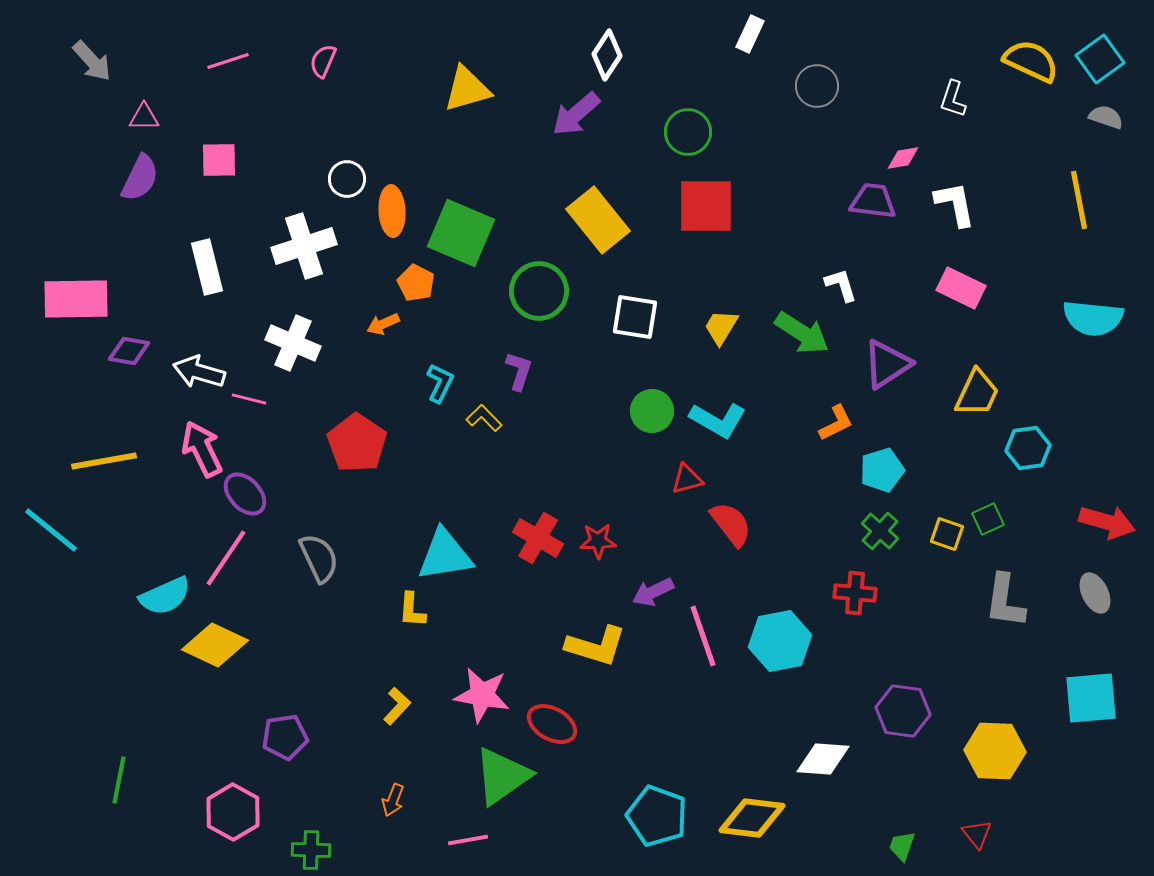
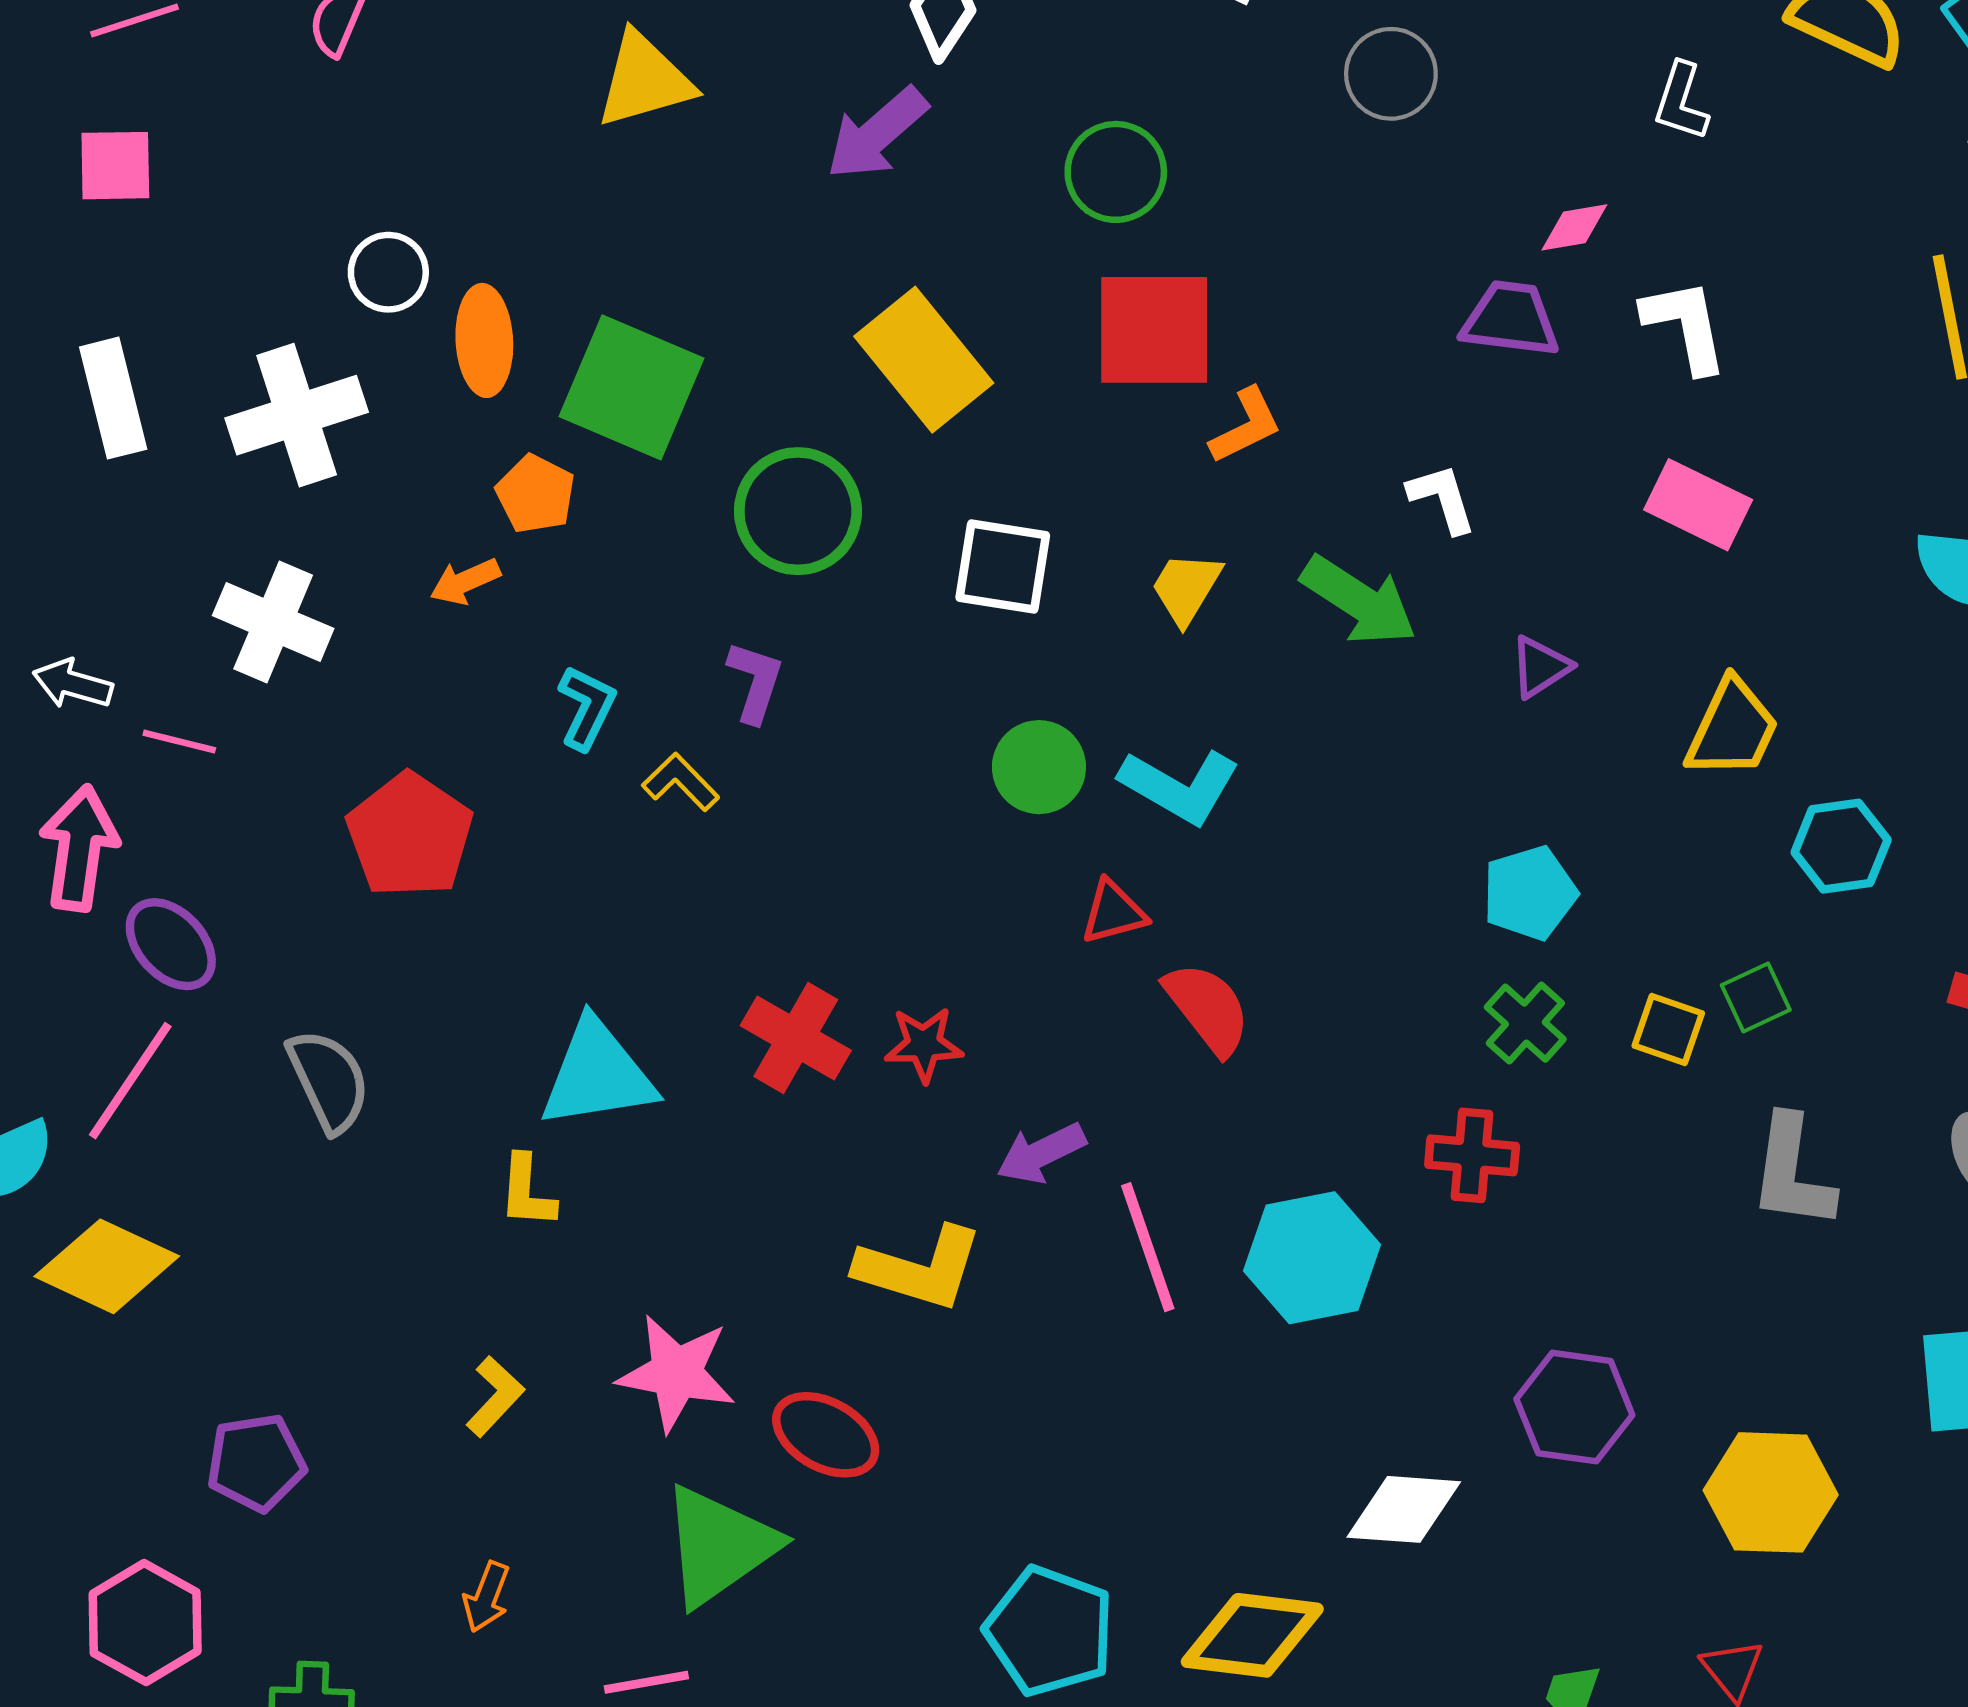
pink square: (219, 160) -> (115, 166), moved
white rectangle: (207, 267) -> (113, 398), moved
purple triangle: (887, 364) -> (1540, 667), size x0.6
white arrow: (199, 372) -> (73, 684), size x0.7
orange L-shape: (836, 423) -> (1246, 426), moved
pink arrow: (202, 449) -> (79, 848), turned 34

